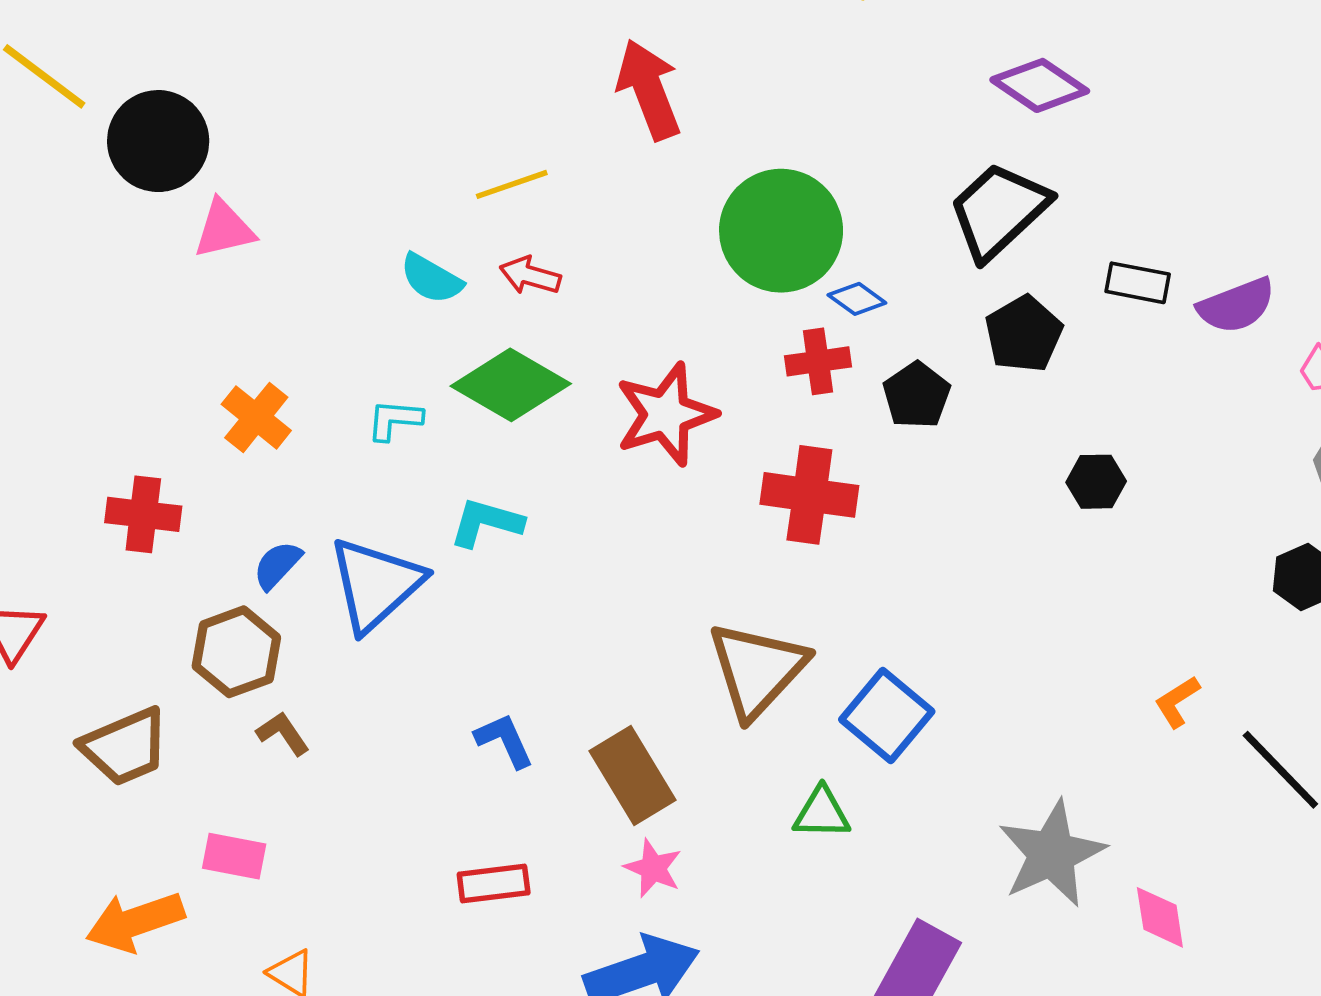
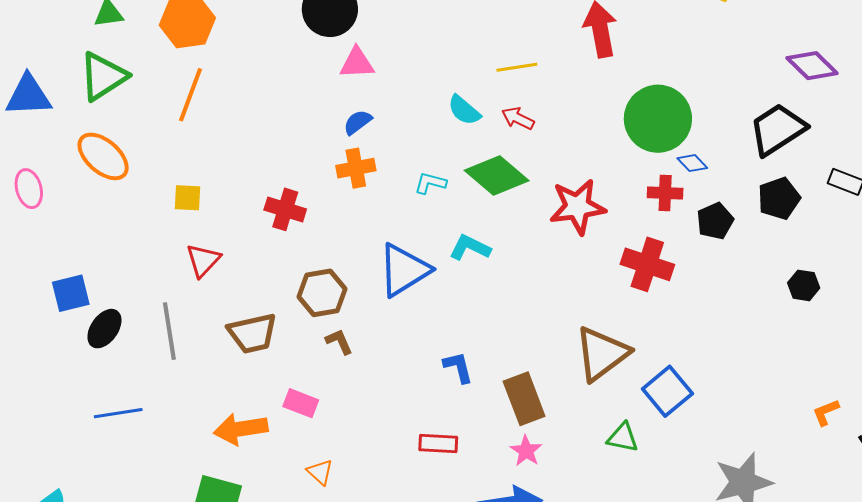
orange cross: (256, 417) -> (356, 168), turned 30
blue semicircle: (277, 565) -> (358, 122), moved

